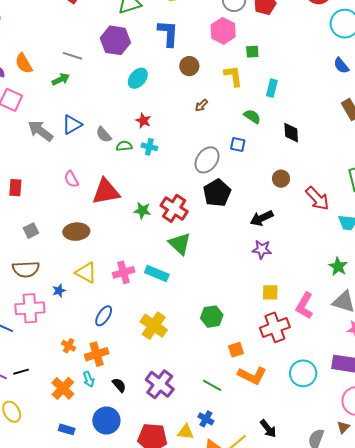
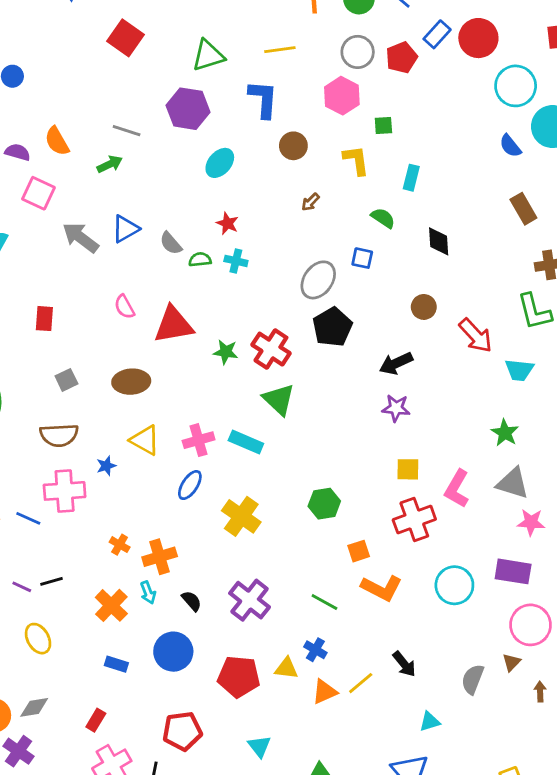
blue ellipse: (104, 316) -> (190, 485), moved

